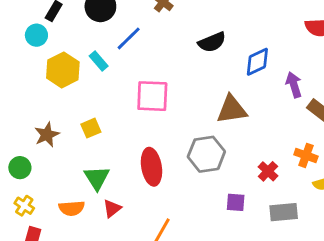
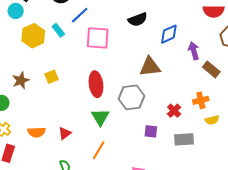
pink square: (152, 96) -> (98, 38), moved
orange cross: (306, 155) -> (201, 100), turned -35
red ellipse: (152, 167) -> (96, 84), moved
green triangle: (97, 178) -> (100, 117), moved

